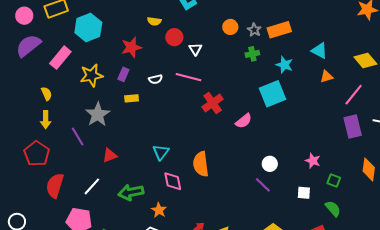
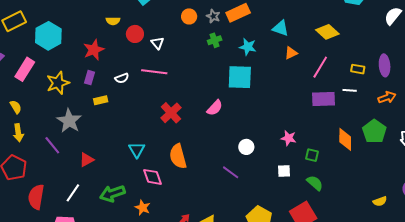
cyan square: (273, 94) -> (240, 77), turned 32
red cross: (213, 103) -> (171, 113), moved
purple rectangle: (353, 127) -> (324, 99), turned -70
purple line: (263, 185) -> (231, 172), moved

